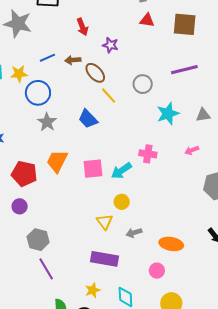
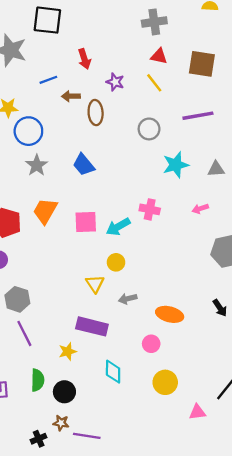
blue line: (47, 58) -> (48, 80), moved
brown ellipse: (95, 73) -> (96, 113), turned 35
yellow line: (109, 96) -> (154, 83), moved
yellow star: (93, 290) -> (68, 351), moved

